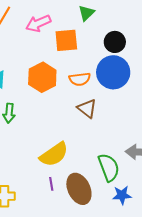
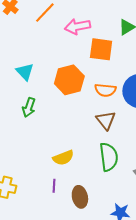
yellow semicircle: (54, 154) -> (63, 158), size x0.7
green semicircle: (109, 167) -> (109, 157), moved
brown ellipse: (79, 189) -> (80, 197), size x0.7

